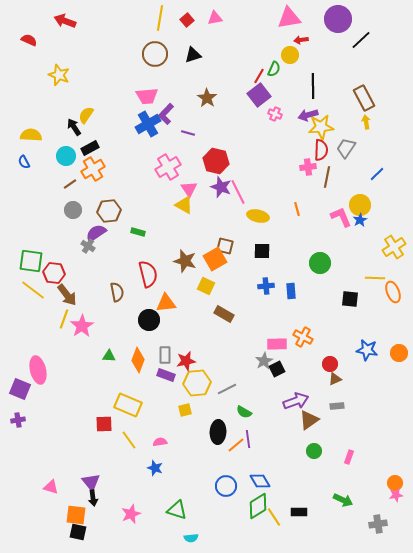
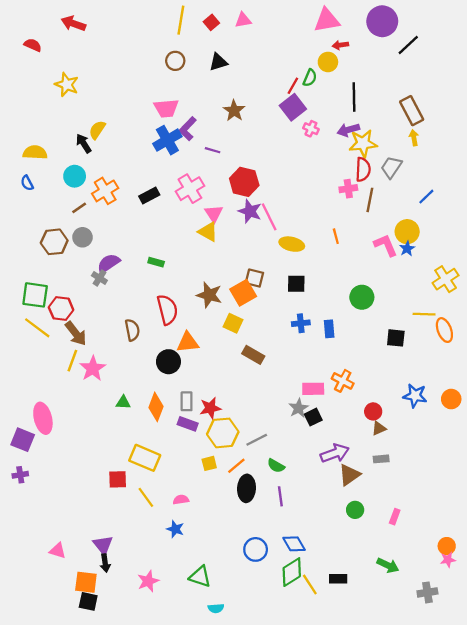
brown circle: (155, 54) -> (175, 61), size x0.7
black rectangle: (90, 148) -> (149, 195), moved
brown hexagon: (109, 211) -> (54, 242), moved
orange line: (236, 445) -> (236, 466), moved

